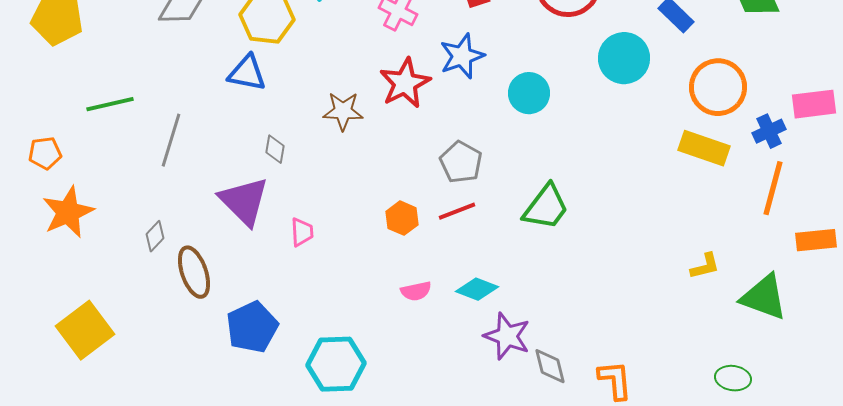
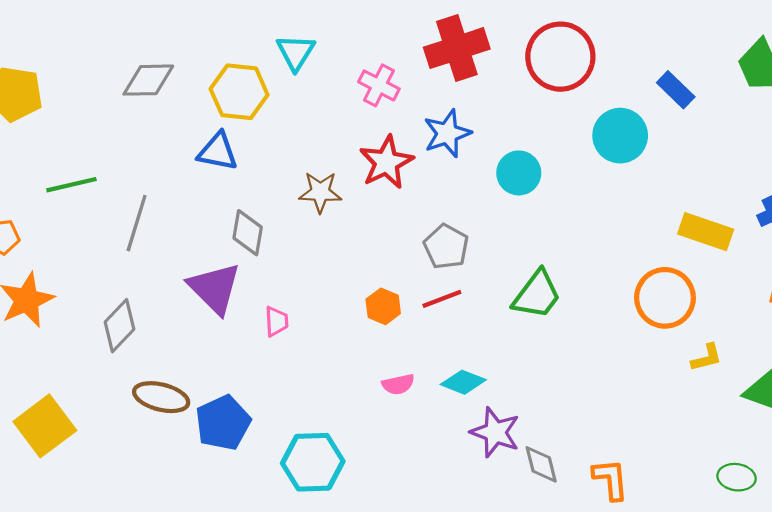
orange circle: (718, 87) -> (665, 298), moved
gray diamond: (275, 149) -> (248, 233), size x1.5
gray diamond: (155, 236) -> (120, 326), size x1.6
brown ellipse: (194, 272) -> (161, 397), moved, turned -57

